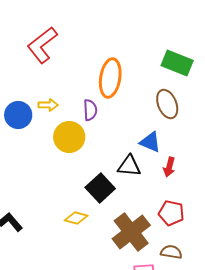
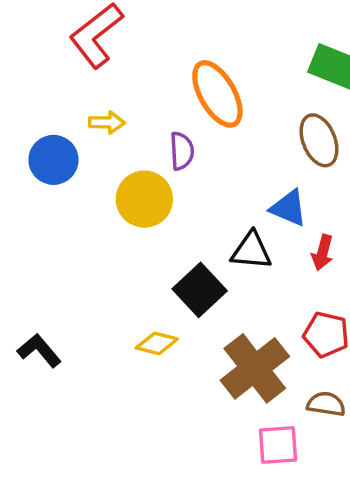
orange ellipse: (110, 78) -> (217, 94), turned -39
yellow arrow: (48, 105) -> (107, 122), moved

